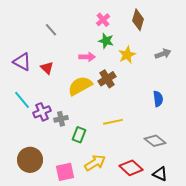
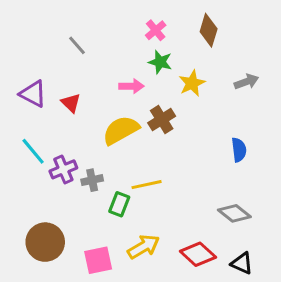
yellow line: (113, 122) -> (147, 185), moved

